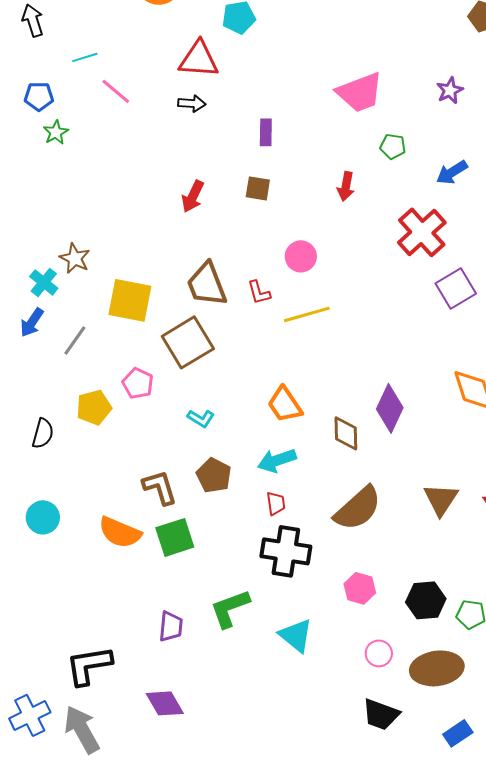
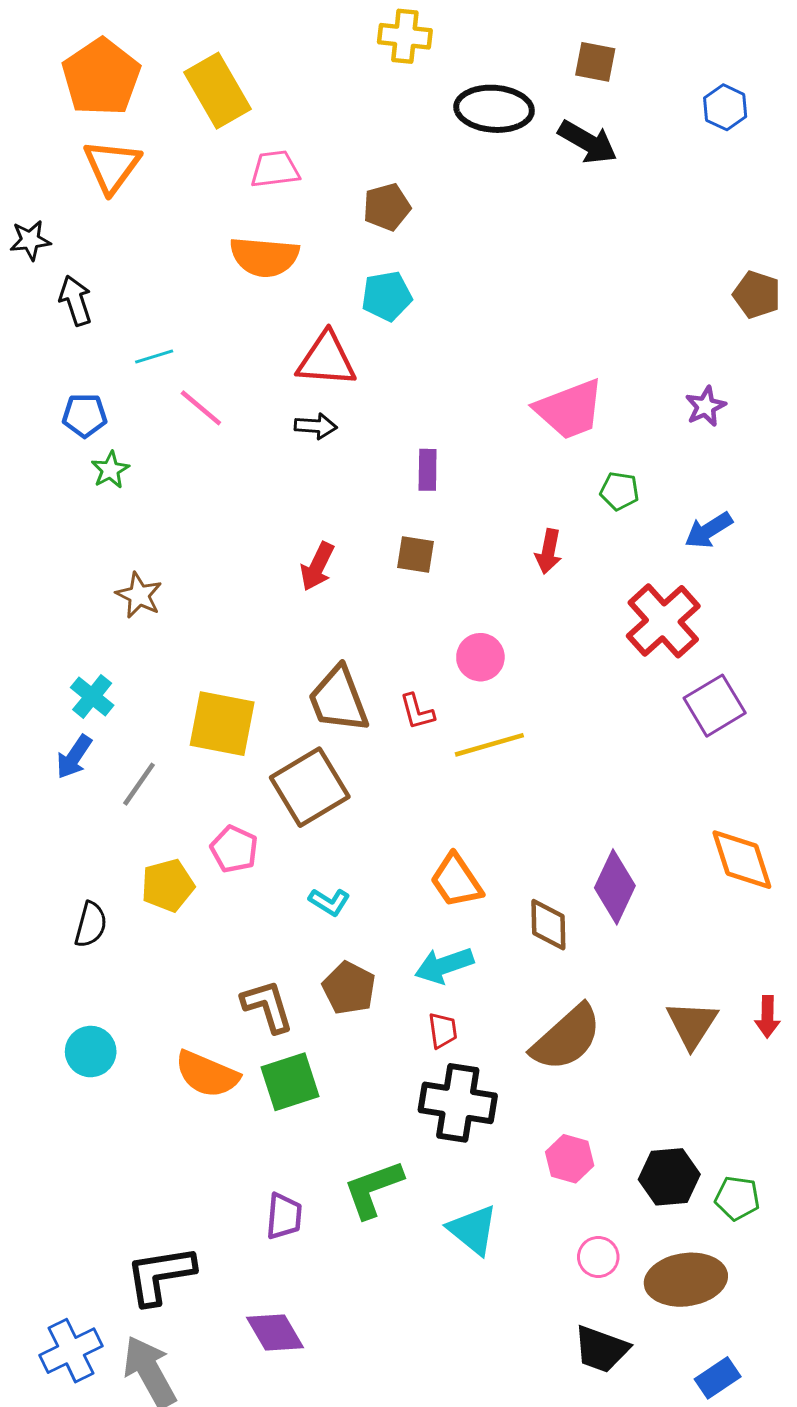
brown star: (75, 258) -> (139, 595), moved

